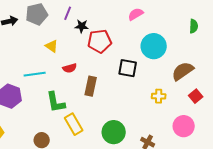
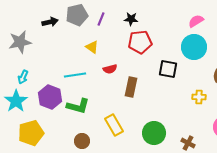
purple line: (68, 13) -> (101, 19), moved
pink semicircle: (136, 14) -> (196, 21), moved
black star: (82, 26) -> (131, 19), moved
green L-shape: (56, 102) -> (78, 106), moved, turned -65

